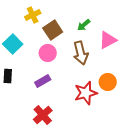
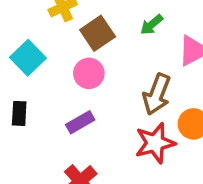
brown arrow: (81, 53) -> (157, 94), moved, turned 35

